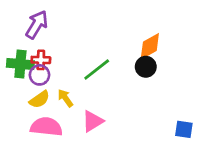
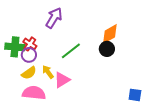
purple arrow: (37, 25) -> (54, 18), moved
red cross: (41, 60) -> (30, 44), turned 32
pink triangle: (93, 121) -> (62, 80), moved

